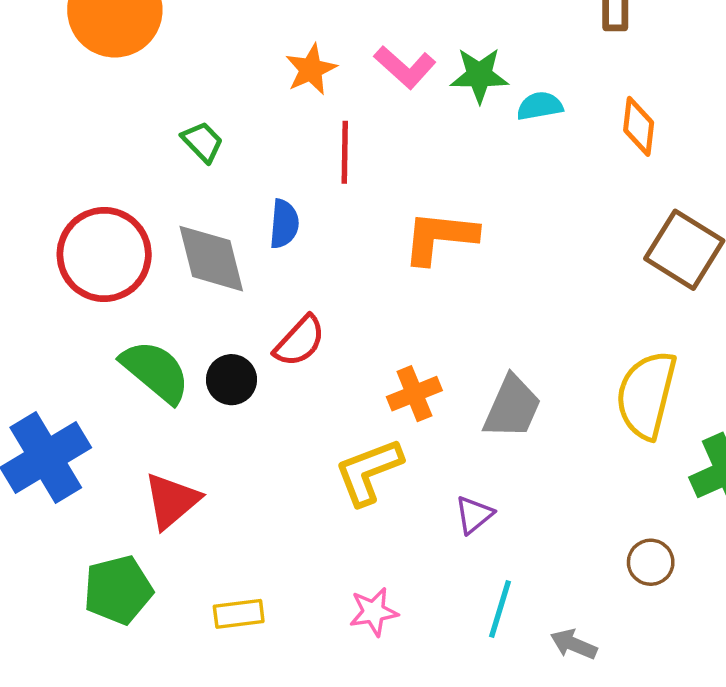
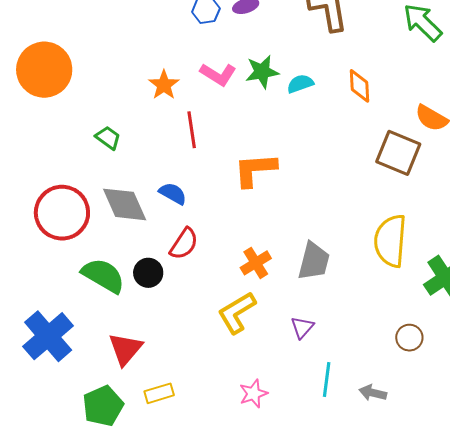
blue semicircle: (284, 224) -> (173, 193), moved, turned -56
yellow rectangle: (239, 614) -> (159, 393), moved

